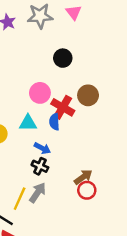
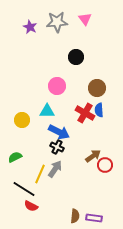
red cross: (63, 107) -> (85, 113), moved
blue semicircle: (54, 122) -> (99, 110), moved
blue arrow: (42, 148) -> (59, 132), size x1.5
red circle: (87, 190) -> (105, 165), moved

